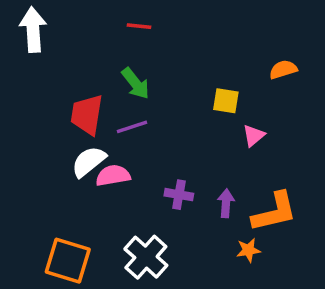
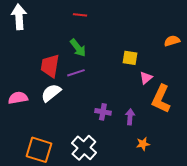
orange semicircle: (283, 69) -> (172, 41), moved
pink semicircle: (113, 175) -> (18, 98), moved
orange L-shape: (275, 212) -> (161, 99), moved, turned 128

